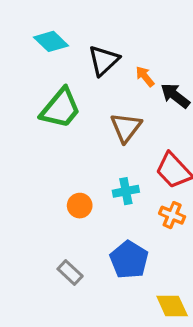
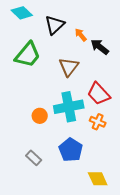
cyan cross: (126, 191) -> (69, 107), size x1.8

